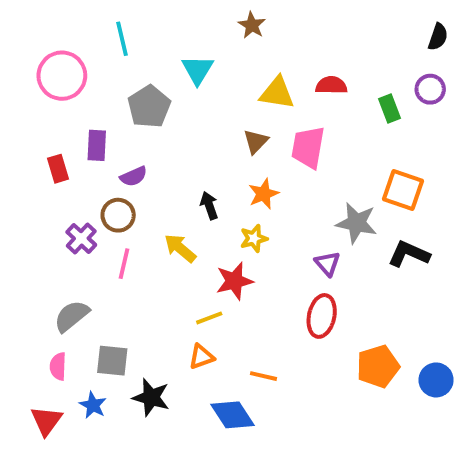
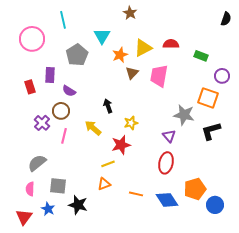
purple circle: (430, 89) -> (222, 76), moved
yellow triangle: (277, 93) -> (143, 48), turned -36
green rectangle: (389, 109) -> (201, 56), turned -48
purple semicircle: (134, 176) -> (69, 91), turned 56
orange star: (263, 194) -> (120, 55), moved
black L-shape: (409, 254) -> (211, 131), turned -40
blue circle: (436, 380) -> (215, 205), moved
blue diamond: (232, 415) -> (167, 200), moved

